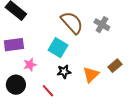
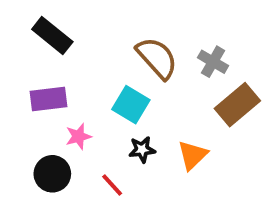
brown rectangle: (115, 66) -> (237, 105), moved, size x1.6

